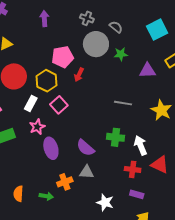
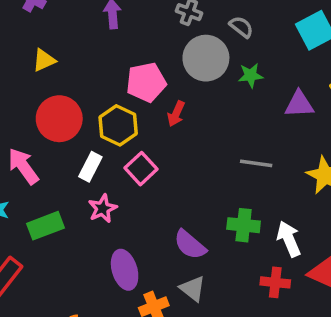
purple ellipse: (51, 148) -> (125, 270), moved
gray triangle: (87, 172) -> (193, 289), turned 35

